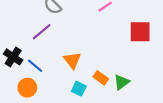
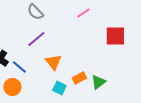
purple line: (42, 32) -> (36, 39), moved
orange rectangle: (101, 78) -> (79, 78), turned -64

